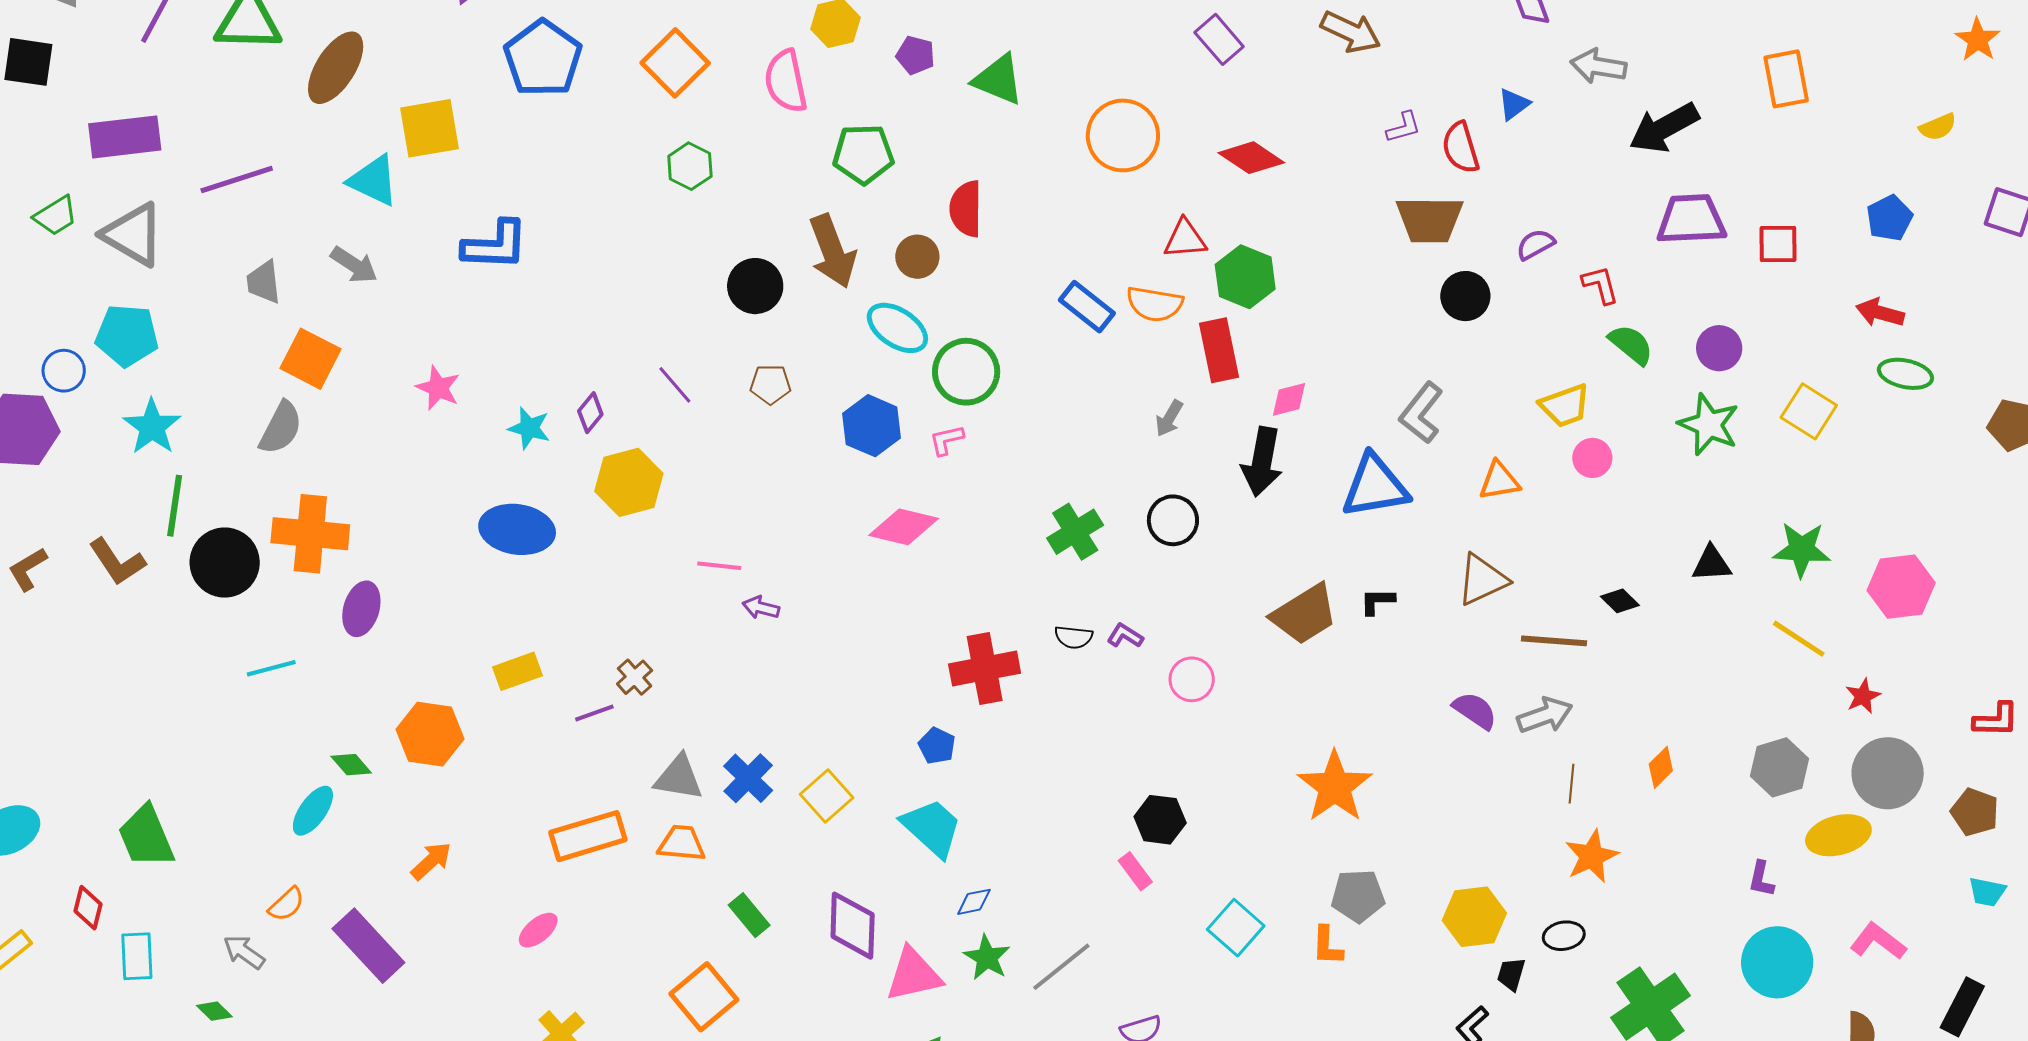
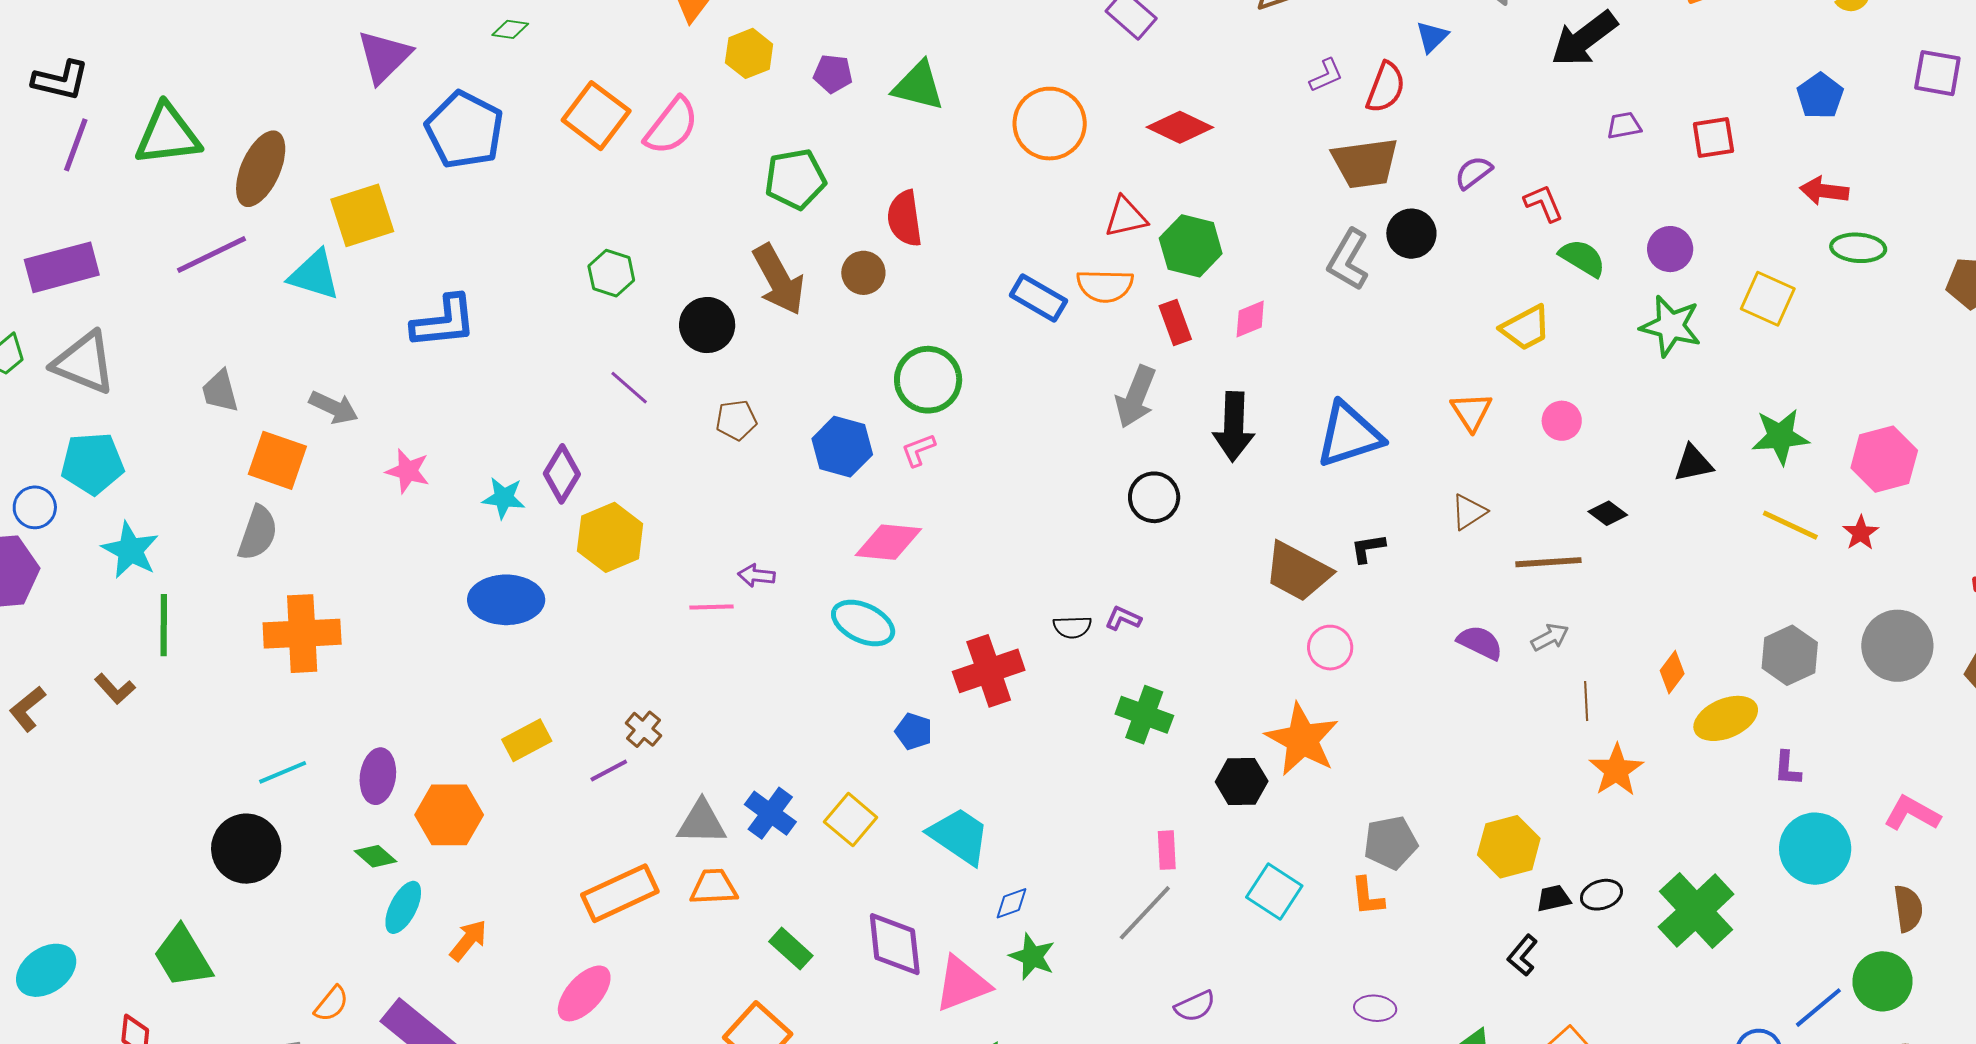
pink semicircle: (786, 81) -> (671, 126), moved, turned -122
red semicircle: (1461, 148) -> (1386, 87), turned -134
green hexagon: (690, 166) -> (611, 273), moved
purple line: (237, 180) -> (211, 254), moved
purple trapezoid: (1691, 219) -> (1624, 125), size x0.5
gray arrow: (354, 265) -> (334, 407), moved
cyan ellipse: (897, 328) -> (863, 623), moved
red rectangle: (1219, 350) -> (1175, 322), size x0.7
purple line: (675, 385) -> (629, 388), moved
pink diamond: (1289, 399) -> (1250, 319), moved
purple diamond: (590, 413) -> (562, 474), size x1.4
gray L-shape: (1421, 413) -> (1348, 260), moved
gray arrow: (1169, 418) -> (1136, 397), size x1.6
pink circle: (1592, 458) -> (1562, 421), moved
orange triangle: (1499, 481) -> (1471, 412), turned -45
green cross: (1075, 532) -> (1144, 715), moved, turned -30
brown L-shape: (117, 562) -> (115, 689), size x0.7
black circle: (225, 563) -> (246, 849), moved
brown triangle: (1482, 580) -> (1469, 512), size x0.7
purple arrow: (761, 608) -> (756, 576), moved
purple ellipse: (361, 609) -> (378, 776), moved
brown trapezoid: (1304, 614) -> (1298, 572), turned 68
pink circle: (1192, 679) -> (1330, 648), moved
red star: (1863, 696) -> (1861, 533), moved
gray arrow: (1545, 715) -> (1550, 637), size x0.7
blue pentagon: (937, 746) -> (914, 731), moved
orange star: (1335, 787) -> (1302, 740), moved
cyan ellipse: (313, 811) -> (403, 907), moved
black hexagon: (1160, 820) -> (1242, 782), moved
yellow ellipse: (1838, 835) -> (1726, 718), moved
pink rectangle: (1135, 871) -> (1167, 850), turned 42
pink ellipse: (538, 930) -> (584, 993), size x1.5
black ellipse: (1564, 936) -> (1601, 895), moved
gray line: (1061, 967) -> (1145, 913), moved
black trapezoid: (1511, 974) -> (1554, 898), turned 69

